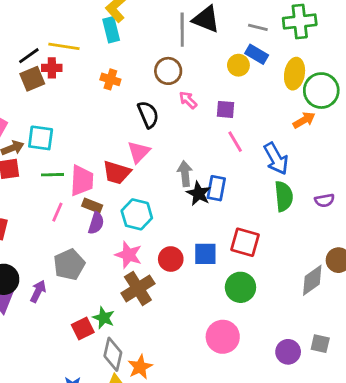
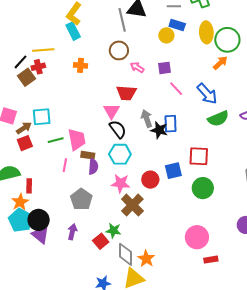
black semicircle: (148, 115) -> (118, 129), moved
red trapezoid: (117, 173) -> (126, 93), moved
green semicircle: (284, 196) -> (218, 119), turned 85
purple arrow: (38, 291) -> (72, 232), moved
pink circle: (223, 337) -> (197, 237), moved

